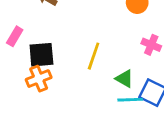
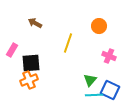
yellow line: (94, 56) -> (68, 43), moved
green triangle: (124, 79) -> (90, 80), turned 40

